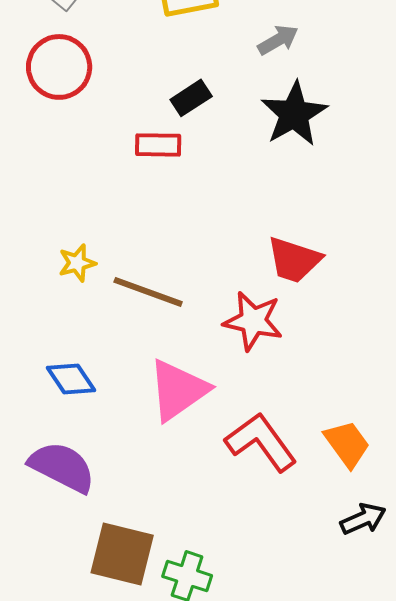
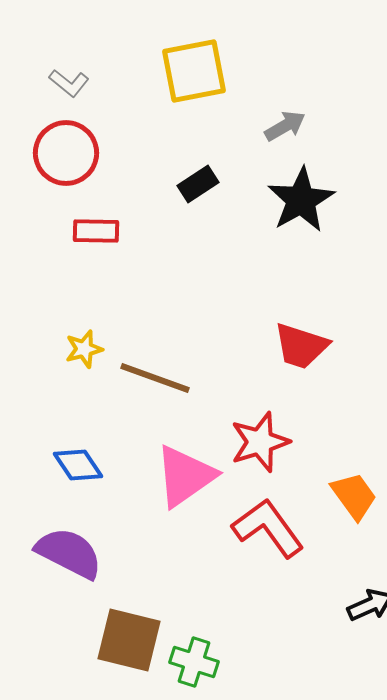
red rectangle: (158, 145) -> (96, 231), moved
red star: (253, 321) -> (260, 442), moved, turned -30
orange trapezoid: (347, 444) -> (354, 496), moved

